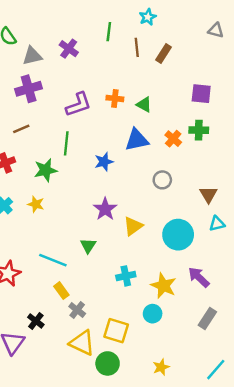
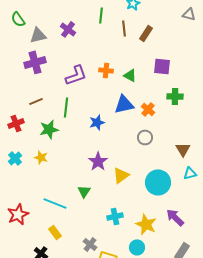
purple square: (201, 94) -> (162, 66), moved
brown line: (21, 129) -> (36, 101), moved
orange cross: (173, 139) -> (148, 109), moved
yellow rectangle: (61, 291) -> (55, 232), moved
gray cross: (77, 310) -> (90, 244), moved

